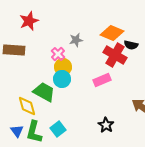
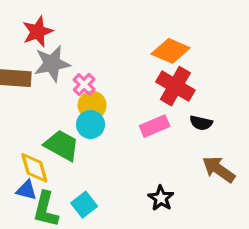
gray star: (76, 40) -> (52, 64), moved, size x1.6
black semicircle: (131, 45) -> (201, 123), moved
blue triangle: (17, 131) -> (26, 190), moved, turned -40

